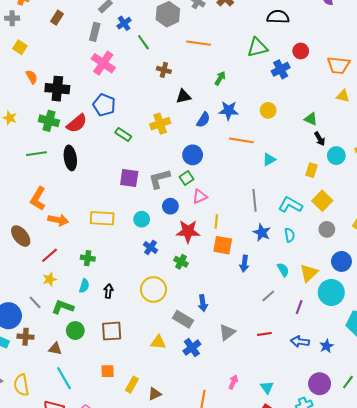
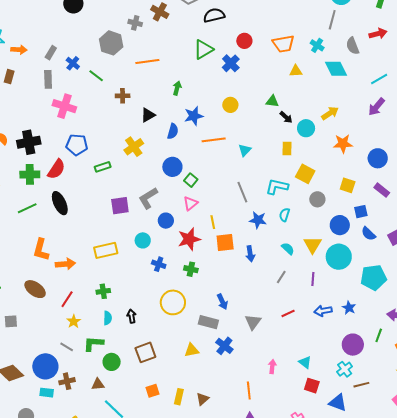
green rectangle: (123, 135) -> (103, 167), turned -35
green square: (186, 178) -> (191, 180), moved
cyan semicircle: (290, 235) -> (284, 215), turned -136

